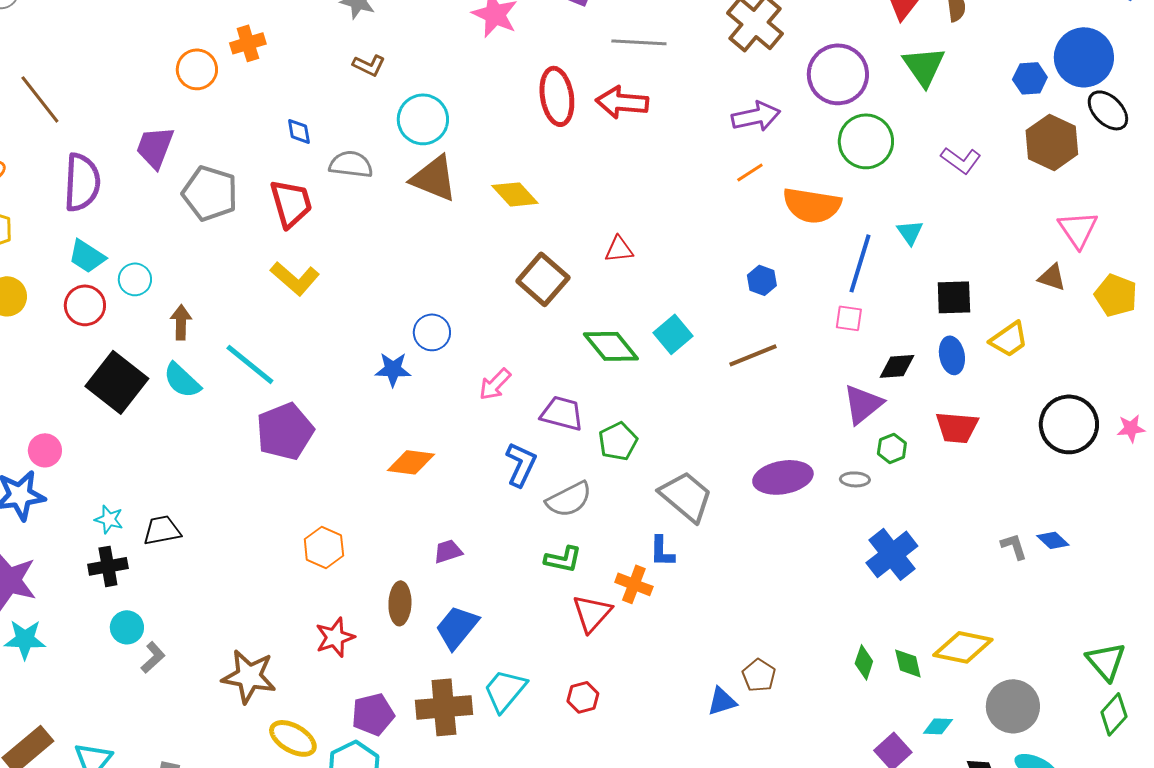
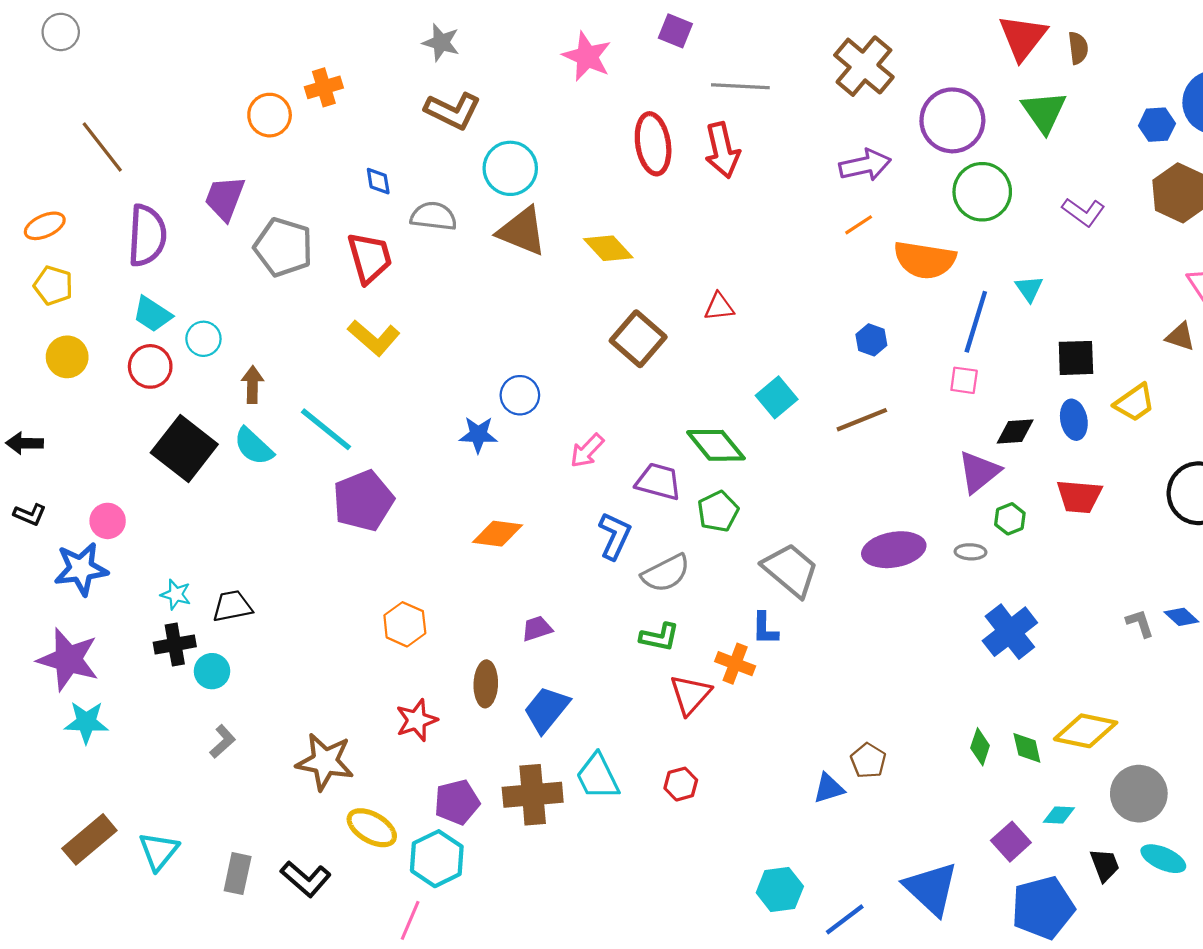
brown L-shape: (369, 65) -> (453, 111), size x1.6
red arrow: (622, 102) -> (722, 150), turned -108
green diamond: (611, 346) -> (716, 445), moved
cyan circle: (127, 627) -> (212, 671), moved
cyan trapezoid: (505, 690) -> (598, 777), turned -66

